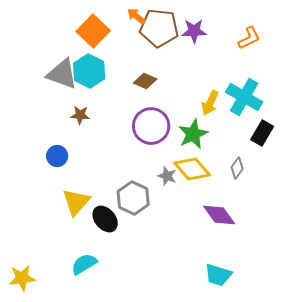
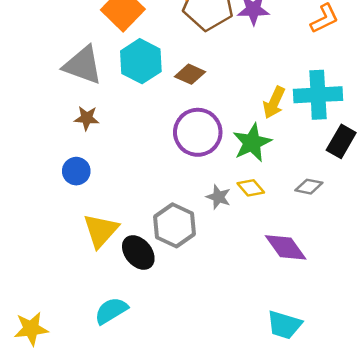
cyan hexagon: (89, 71) -> (141, 61), moved
cyan cross: (244, 97) -> (318, 95), turned -33
brown star: (80, 115) -> (87, 118), moved
gray diamond: (237, 168) -> (309, 187), turned 65
yellow diamond: (192, 169) -> (251, 188), size x0.6

